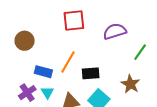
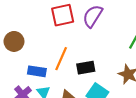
purple semicircle: (115, 31) -> (93, 16), moved, turned -35

